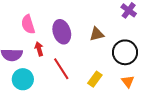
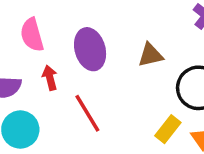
yellow rectangle: (95, 79) -> (168, 129), moved

